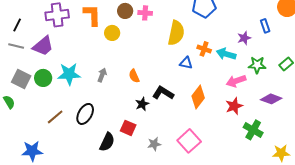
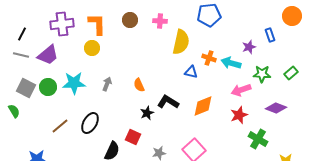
pink cross: (145, 13) -> (160, 21), moved
yellow circle: (112, 33) -> (92, 48), moved
orange diamond: (198, 97) -> (203, 106), turned 30

